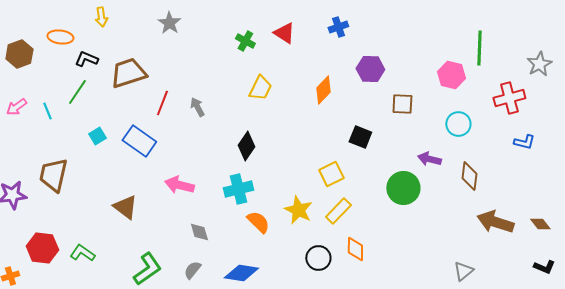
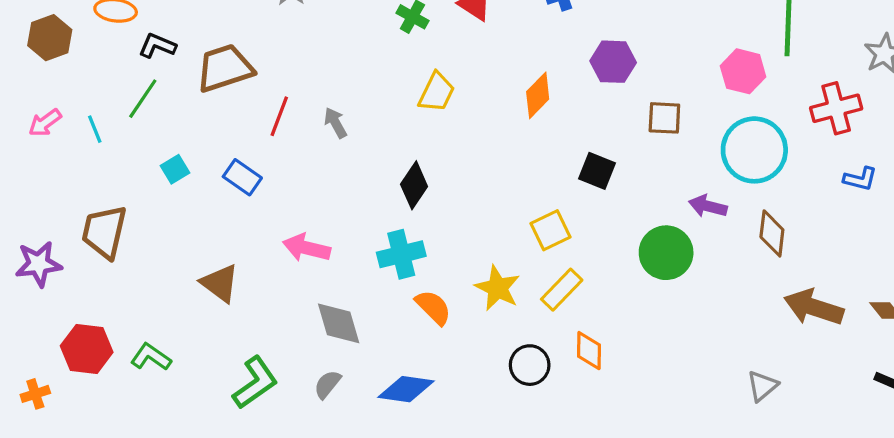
cyan circle: (458, 124) -> (754, 150), size x1.6
blue rectangle: (139, 141) -> (242, 177), size x0.7
gray diamond: (199, 232) -> (339, 323), size x1.5

